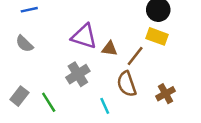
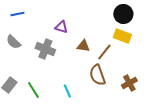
purple triangle: (84, 36) -> (61, 27), moved, size x0.6
gray cross: (78, 74) -> (45, 49), moved, turned -36
cyan line: (105, 106) -> (67, 91), moved

